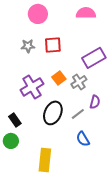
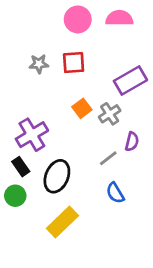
pink circle: (38, 14) -> (78, 19), moved
purple cross: (32, 87) -> (32, 135), moved
black ellipse: (53, 113) -> (57, 176), moved
yellow rectangle: (45, 160) -> (62, 222), turned 40

